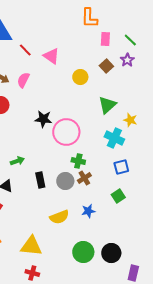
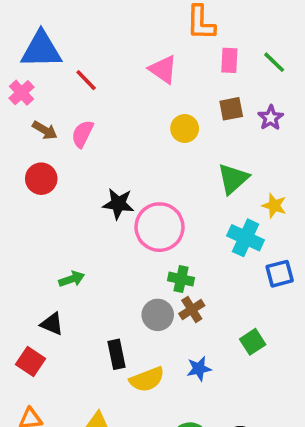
pink triangle: (51, 56) -> (163, 69), moved
purple star: (127, 60) -> (271, 118), moved
brown square: (106, 66) -> (231, 109), turned 32
blue square: (121, 167) -> (280, 274), moved
black rectangle: (40, 180) -> (116, 354), moved

